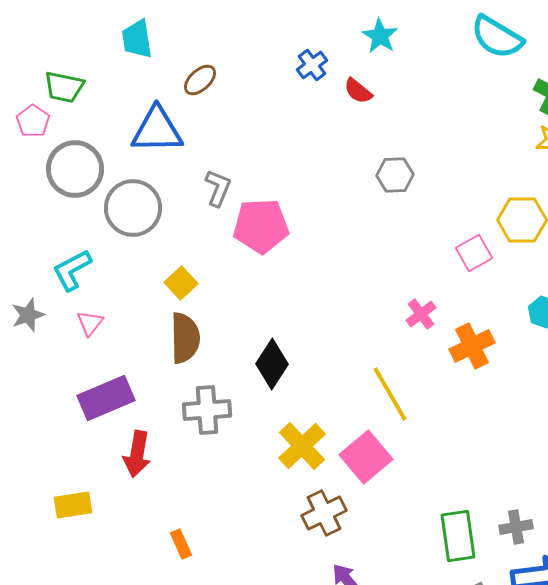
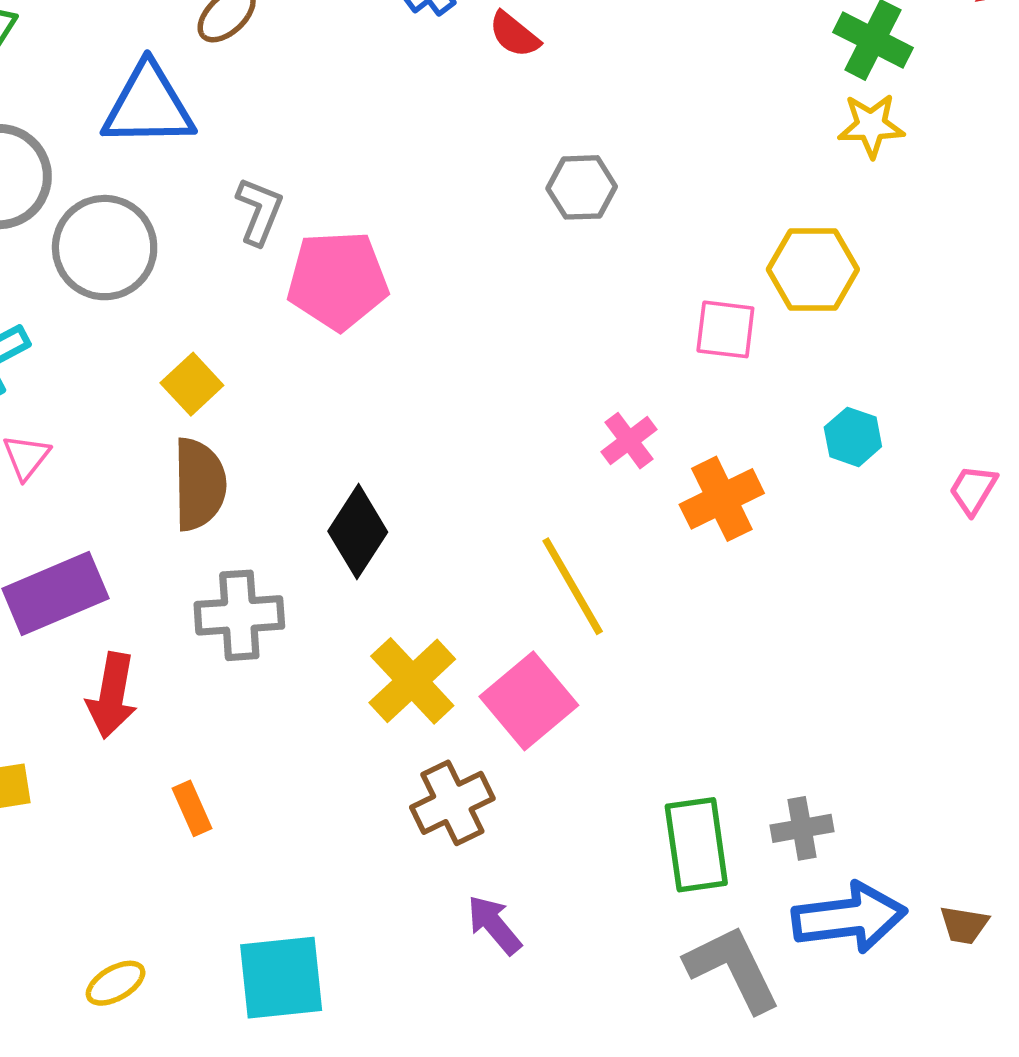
pink square: (474, 253) -> (725, 329), turned 36
orange rectangle: (181, 544) -> (192, 808), moved

